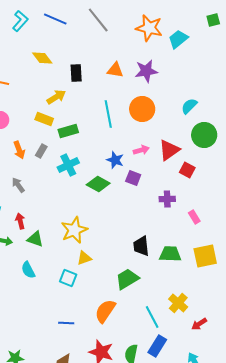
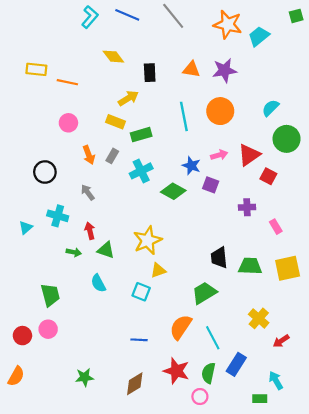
cyan line: (152, 317) -> (213, 338), moved

